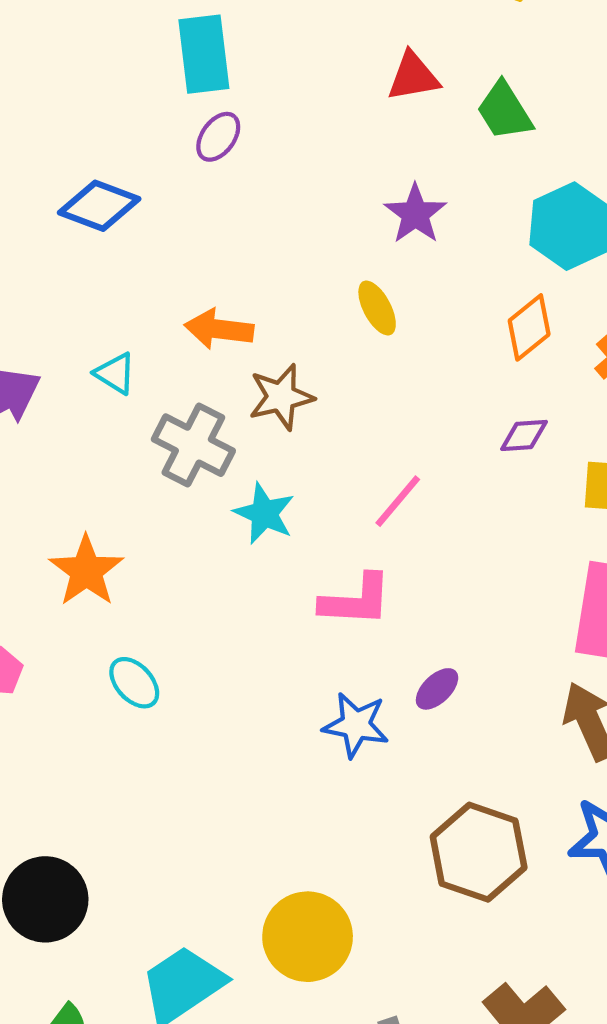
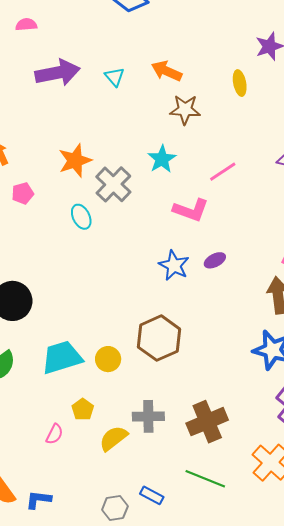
gray cross: (193, 445) -> (113, 184), moved
brown hexagon: (479, 852) -> (159, 338), moved
yellow circle: (308, 937) -> (108, 359), moved, size x0.6

